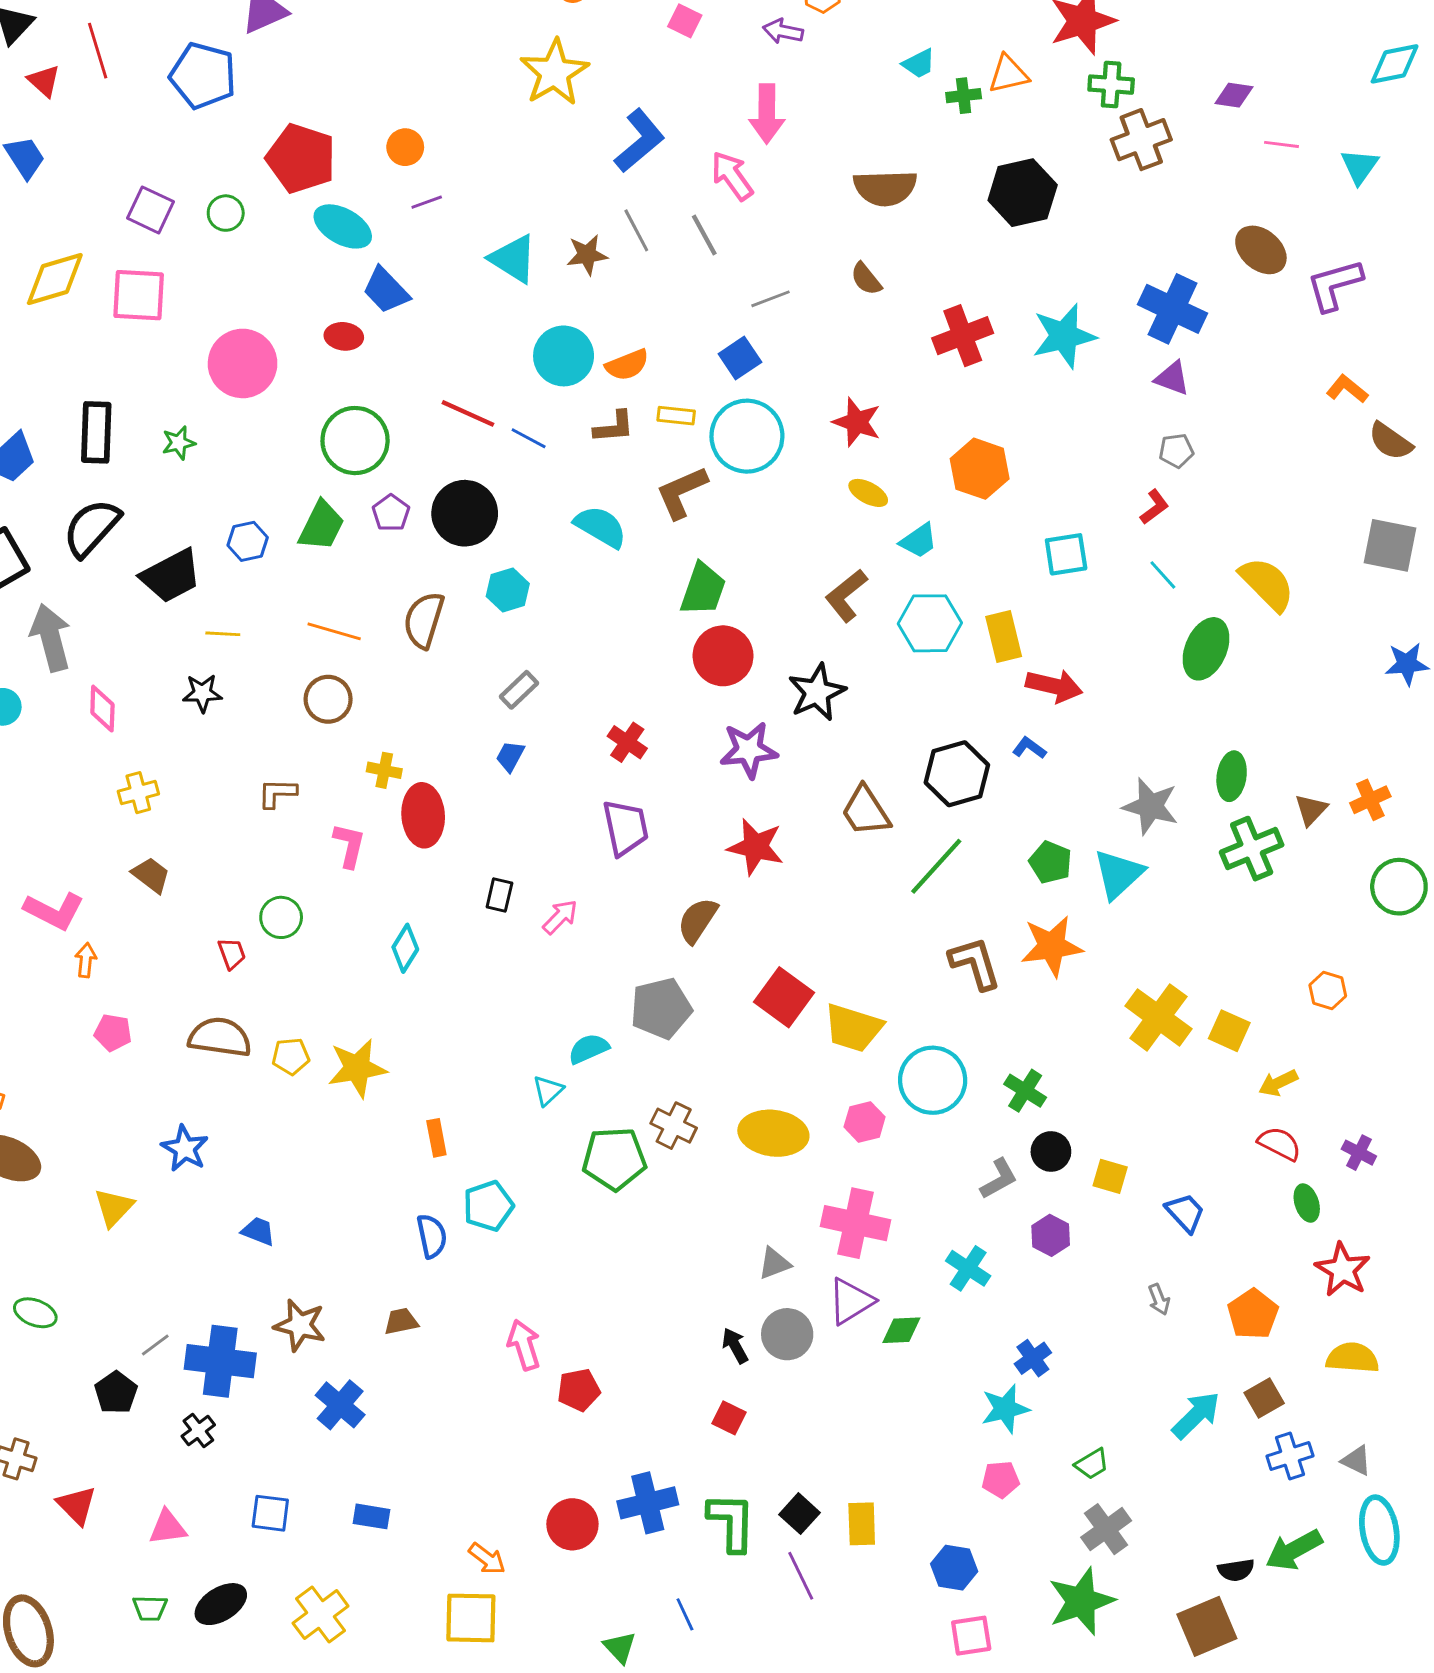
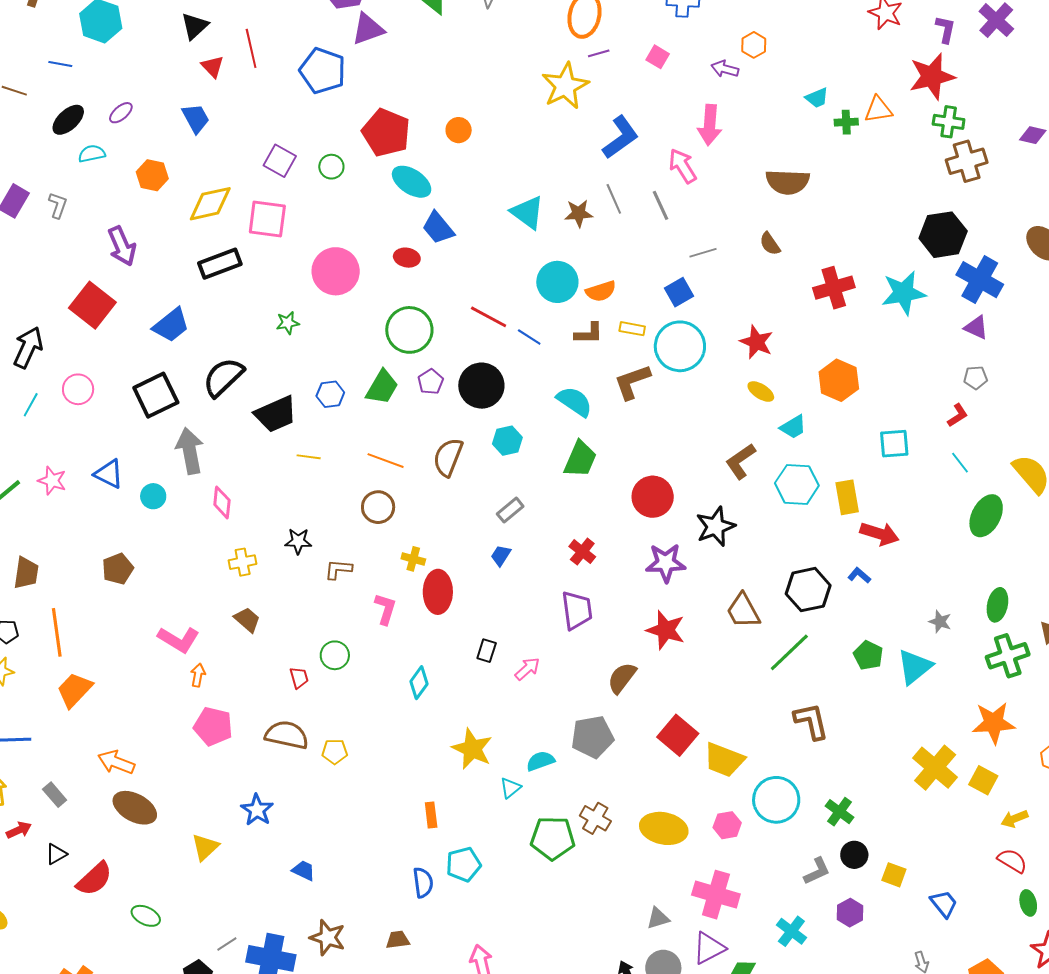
black hexagon: (1023, 193) -> (943, 235), moved
purple line: (427, 202) -> (599, 53), moved
black rectangle: (96, 432) -> (220, 264), moved, turned 63
green trapezoid: (703, 589) -> (580, 459), moved
black star: (202, 693) -> (298, 541), moved
gray star: (1151, 806) -> (940, 622), size x0.6
orange star: (1052, 946) -> (994, 723), moved
pink pentagon: (113, 1033) -> (213, 726), size x1.5
yellow star: (357, 1068) -> (472, 749), moved, turned 30

